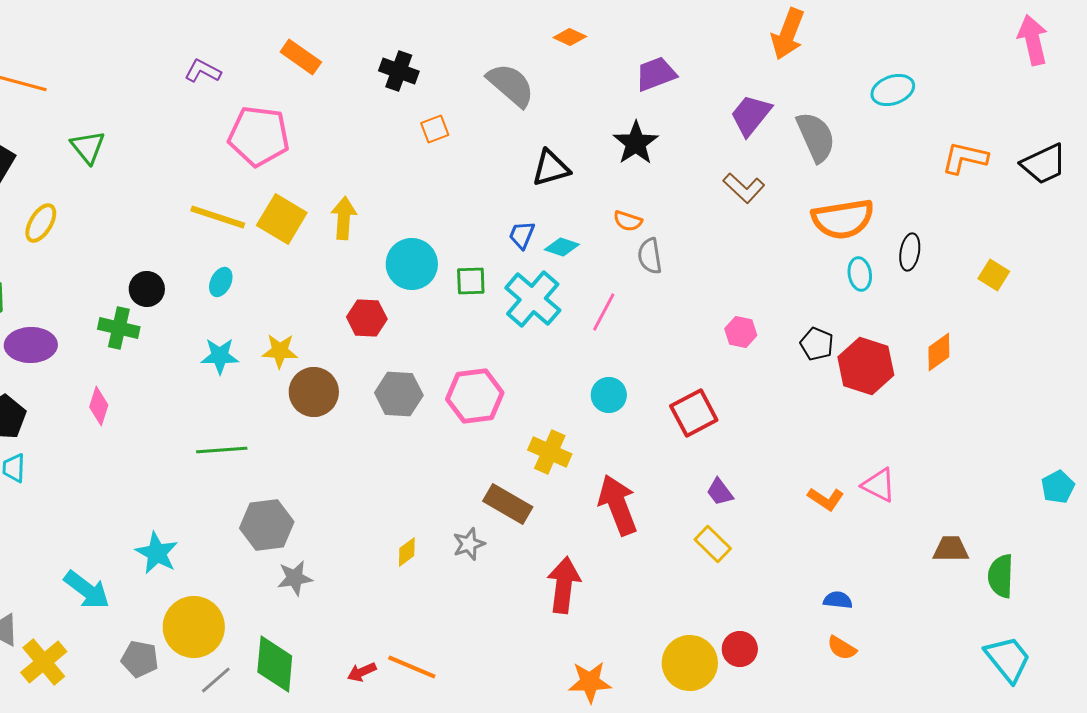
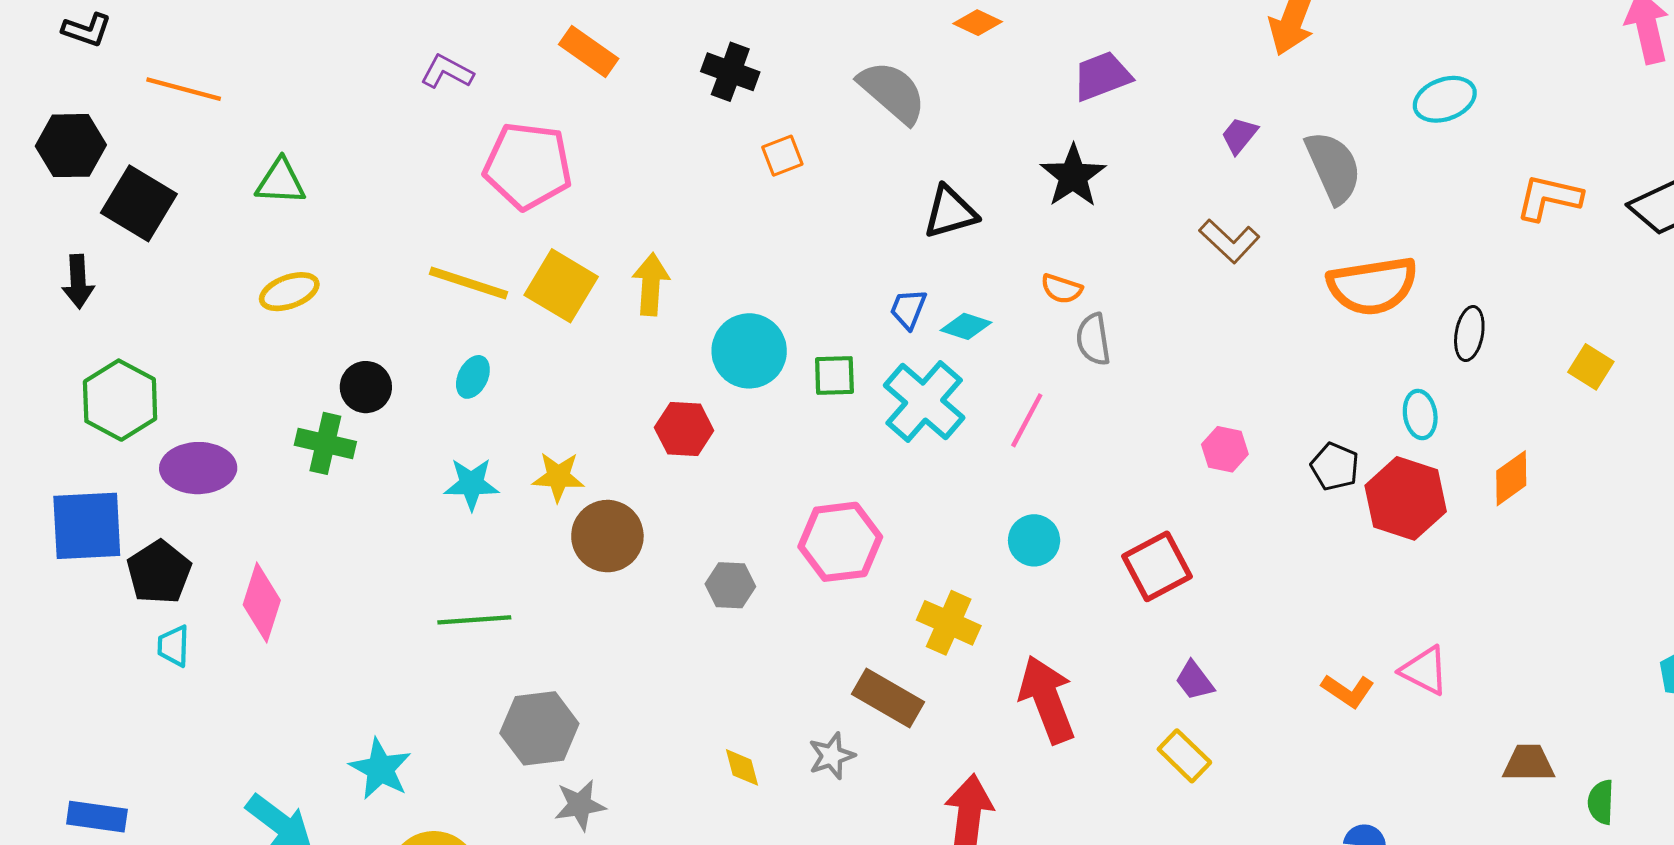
purple trapezoid: (751, 115) -> (1239, 135), size x0.6
green triangle: (88, 147) -> (281, 182), turned -48
yellow ellipse: (41, 223) -> (289, 292), moved, turned 39
cyan ellipse: (860, 274) -> (1420, 415), moved
gray hexagon: (399, 394) -> (730, 585), moved, size x0.7
pink diamond: (99, 406) -> (262, 603), moved, size x1.4
yellow diamond: (407, 552) -> (742, 767), turned -68
green semicircle: (1001, 576) -> (1601, 802), size x0.7

